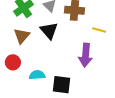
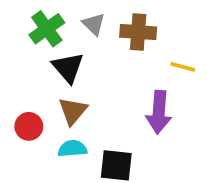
black triangle: (49, 31) -> (68, 68), moved
brown triangle: (22, 36) -> (73, 111), moved

